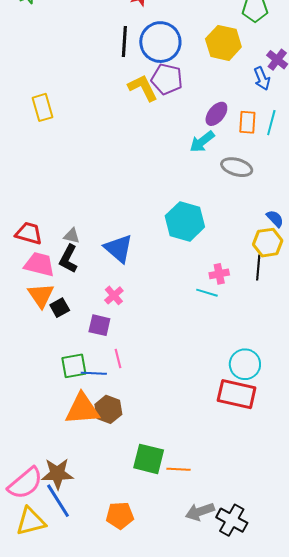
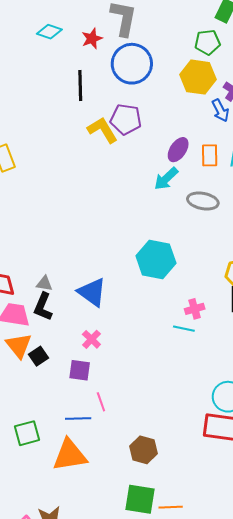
blue circle: (160, 42) -> (132, 64), moved
yellow hexagon: (223, 43) -> (198, 77), moved
green square: (74, 366) -> (27, 433), moved
brown hexagon: (108, 409) -> (143, 450), moved

